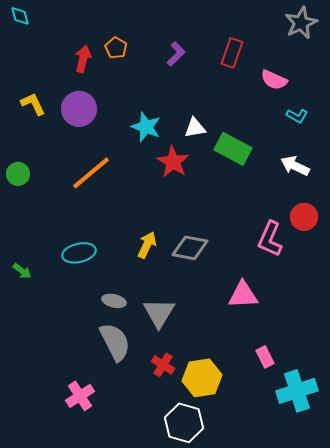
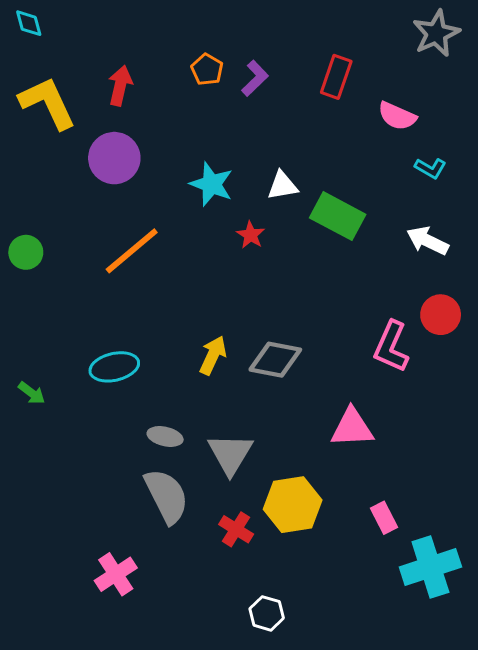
orange pentagon: (116, 48) -> (207, 70), moved
yellow L-shape: (33, 104) -> (48, 103), moved, size x1.6
red star: (173, 162) -> (251, 235), size x0.6
yellow hexagon: (202, 378) -> (293, 505), moved
white hexagon: (184, 423) -> (267, 613), size x0.6

